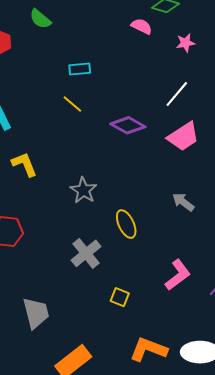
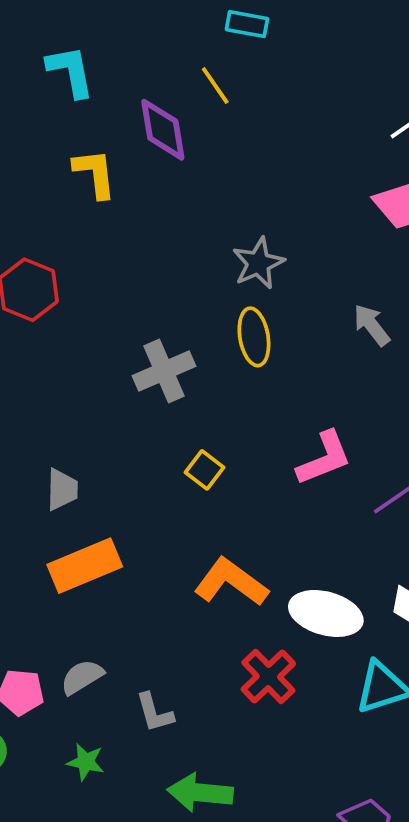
purple diamond: (128, 125) -> (163, 130), moved, turned 36
gray star: (83, 190) -> (258, 263), moved
gray trapezoid: (36, 313) -> (62, 489), moved, size x0.7

